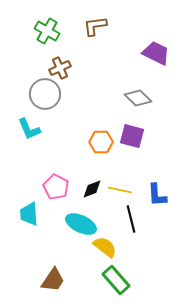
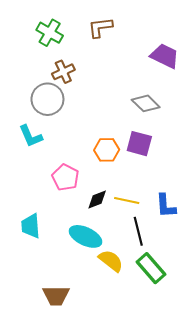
pink pentagon: (56, 187) -> (65, 177), moved
brown trapezoid: (53, 280) -> (56, 296), turned 56
green rectangle: (116, 280) -> (151, 268), moved

